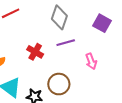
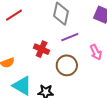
brown circle: (59, 84) -> (67, 65), moved

